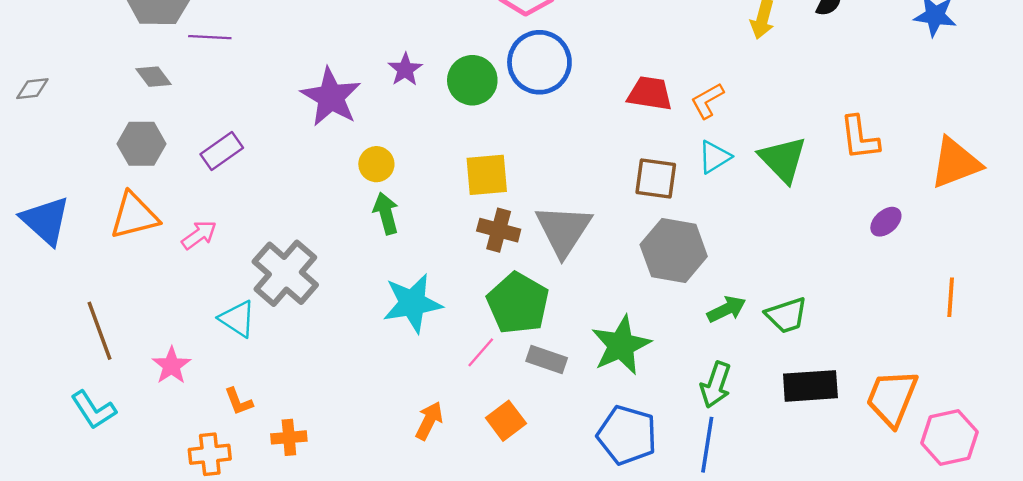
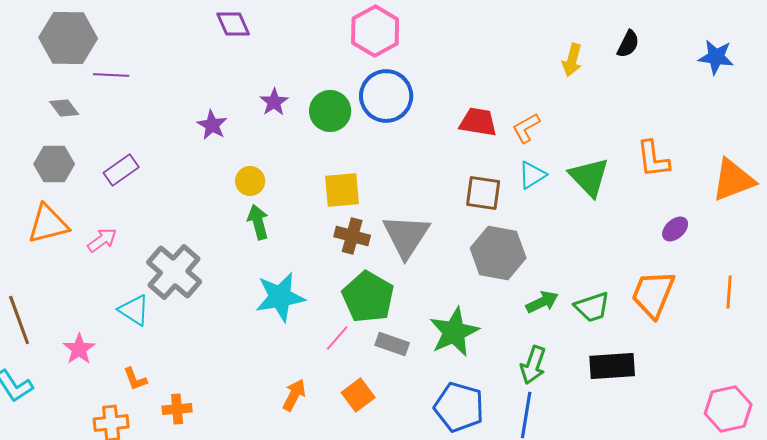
purple star: (331, 97) -> (212, 125), size x0.6
orange trapezoid: (892, 398) -> (653, 294), moved

